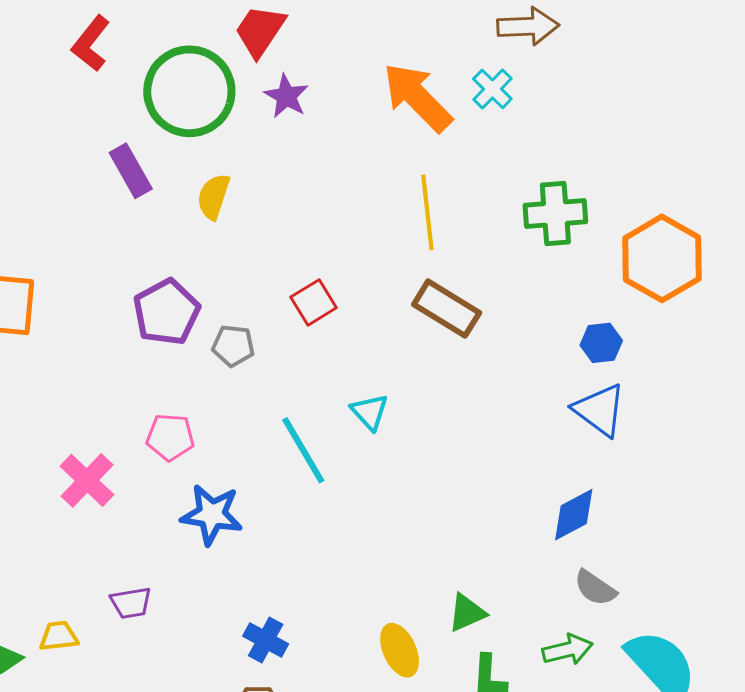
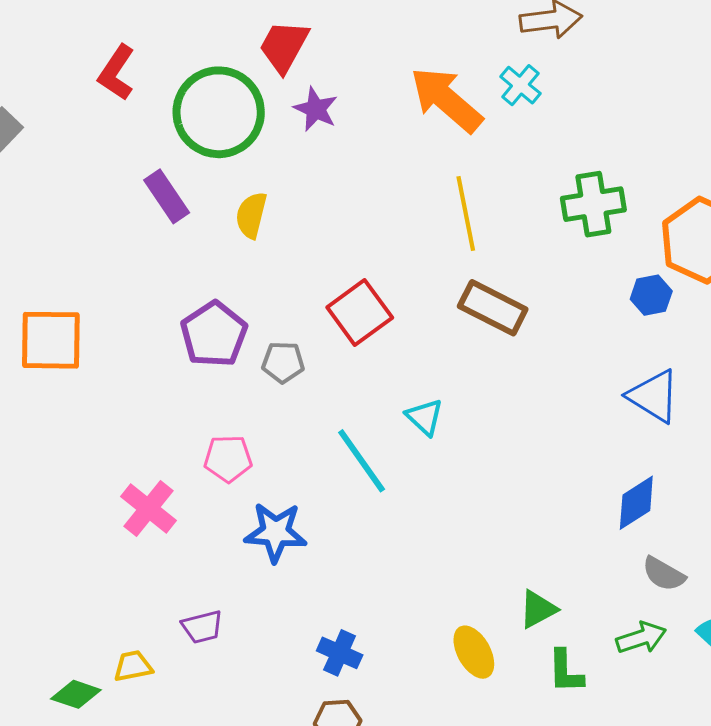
red square: (314, 302) -> (360, 312), size x1.4
blue hexagon: (601, 343) -> (651, 295), moved

